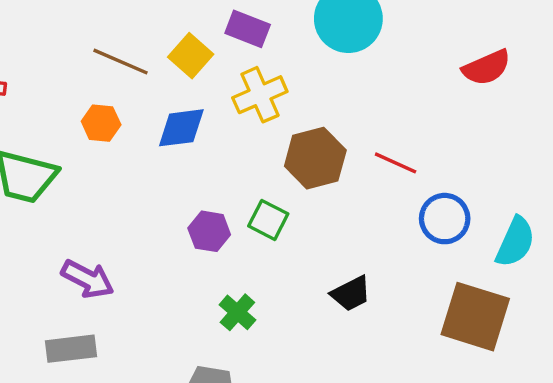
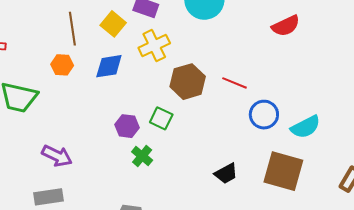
brown line: (120, 62) -> (72, 29), turned 60
cyan semicircle: (515, 242) -> (306, 127), turned 40
black trapezoid: (351, 294) -> (226, 173), moved
green cross: (237, 312) -> (142, 156), moved

